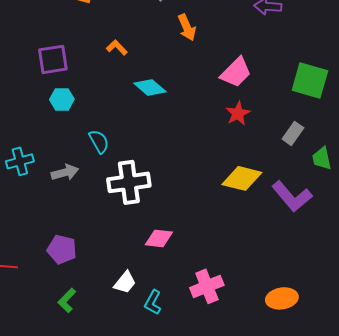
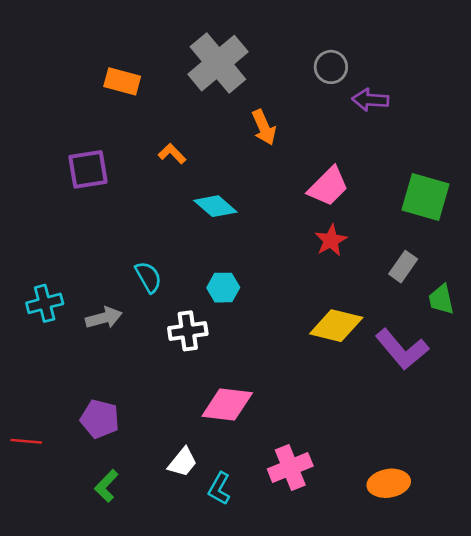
cyan hexagon: (62, 99) -> (223, 288), moved
white cross: (129, 182) -> (188, 331), size x0.7
pink diamond: (159, 238) -> (227, 404), size x1.4

